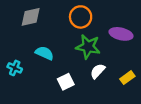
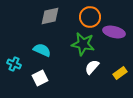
gray diamond: (31, 17) -> (50, 16), moved
orange circle: (81, 17) -> (90, 17), moved
white square: (66, 82) -> (40, 78), moved

